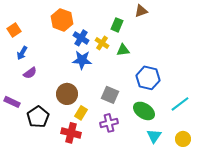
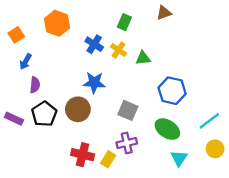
orange hexagon: (62, 20) -> (57, 23), moved
green rectangle: (117, 25) -> (124, 22), moved
blue star: (82, 60) -> (94, 83), moved
purple semicircle: (30, 73) -> (35, 85), turned -48
yellow rectangle: (81, 113) -> (108, 159), moved
black pentagon: (38, 117) -> (44, 114), moved
yellow circle: (183, 139) -> (215, 149), moved

